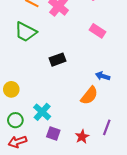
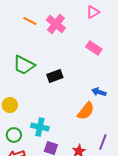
green trapezoid: (26, 32) -> (24, 65), moved
cyan cross: (42, 112) -> (40, 127), turned -30

